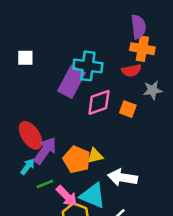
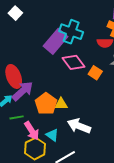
white square: (25, 58) -> (15, 13), moved, turned 32
pink diamond: (99, 102) -> (74, 62), turned 60
cyan triangle: (93, 196) -> (52, 135), size x0.6

